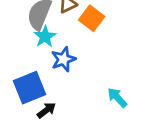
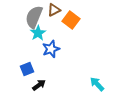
blue square: (29, 88) -> (27, 69), size x0.6
cyan arrow: (117, 98) -> (97, 84), moved

